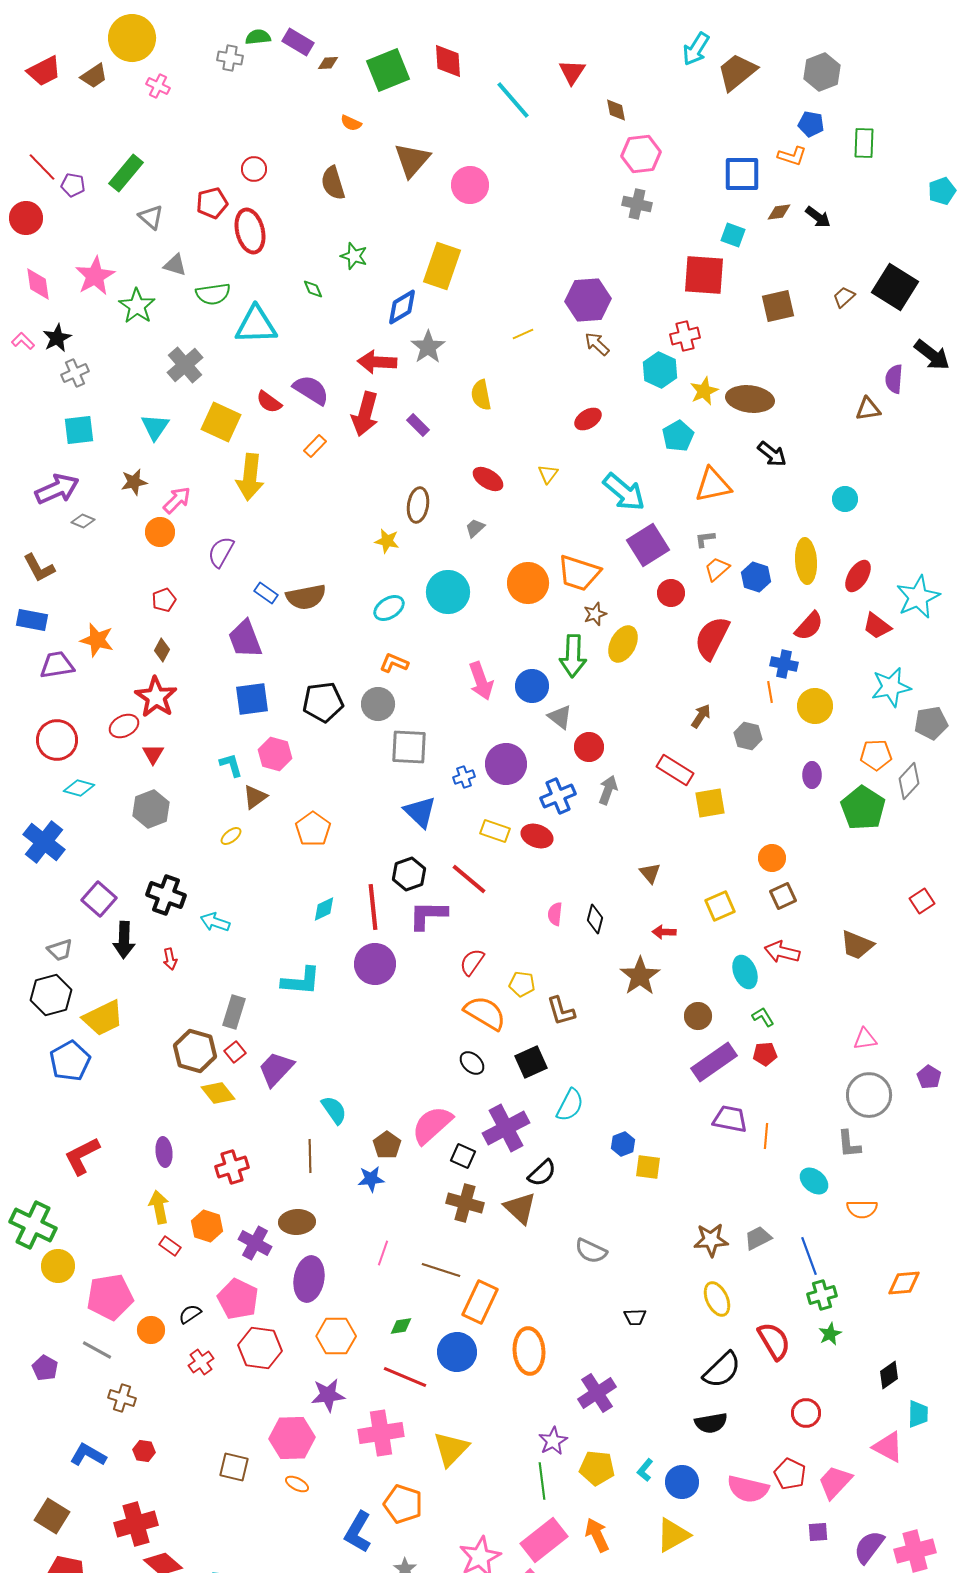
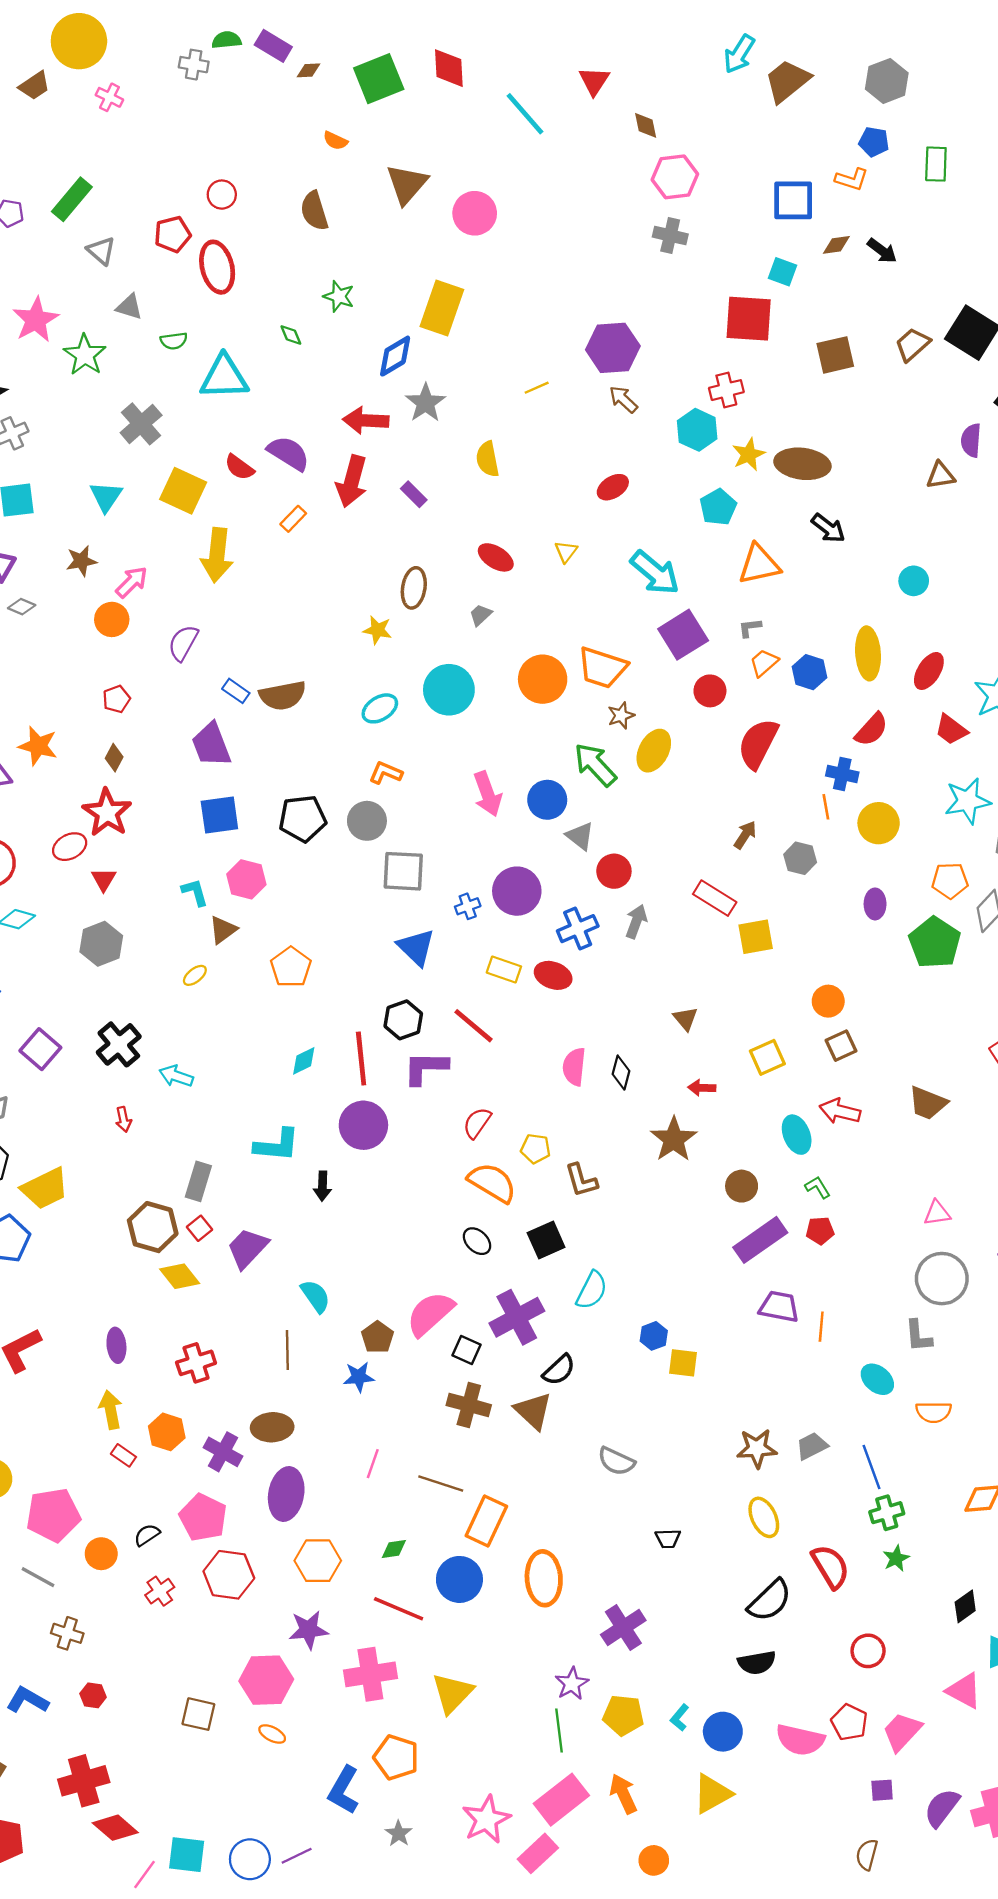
green semicircle: (213, 294) -> (174, 341), size x0.7
brown trapezoid: (844, 297) -> (913, 344), size x1.4
green arrow: (573, 656) -> (595, 765), turned 135
black cross: (166, 895) -> (119, 1044), turned 30
pink semicircle: (555, 914) -> (574, 1067), size x1.4
black arrow: (124, 940) -> (322, 1186), moved, size x0.7

